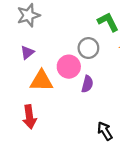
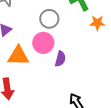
gray circle: (88, 48) -> (49, 19), moved

